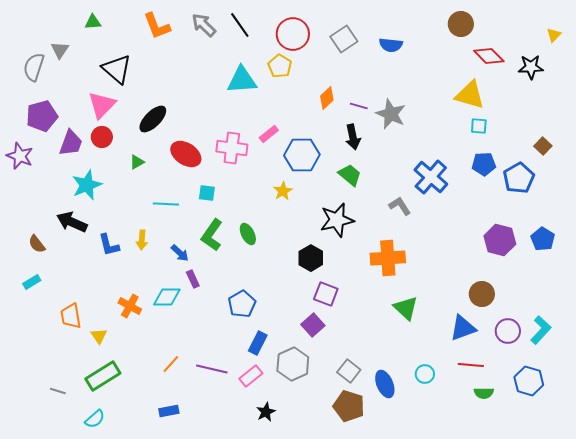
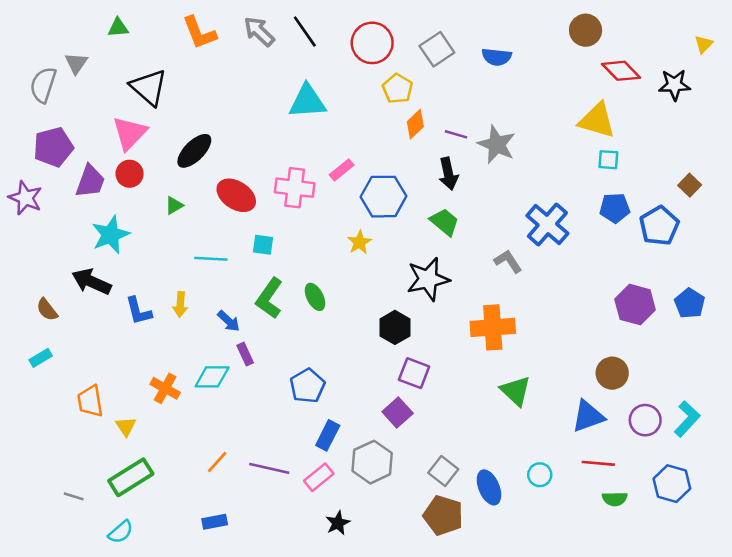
yellow pentagon: (280, 66) -> (398, 89), moved

